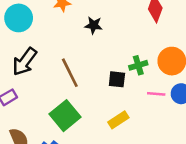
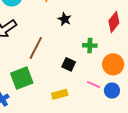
green cross: (138, 65) -> (90, 45), moved
brown line: (70, 73) -> (36, 48), turned 35

